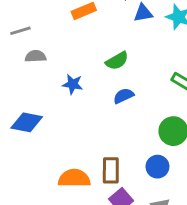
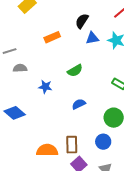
blue semicircle: (124, 96) -> (79, 104), moved
blue diamond: (27, 122) -> (15, 113), turned 30

